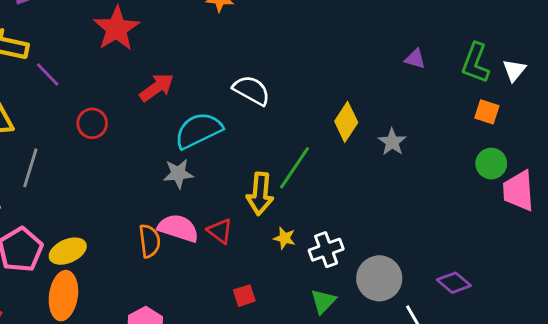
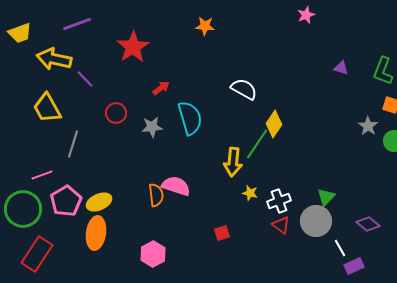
red arrow: (157, 87) -> (161, 88), size x0.7
white semicircle: (251, 90) -> (244, 89), moved
yellow diamond: (346, 122) -> (274, 124), moved
cyan semicircle: (198, 130) -> (190, 118), turned 100
gray star: (392, 142) -> (368, 126), moved
gray star: (178, 174) -> (152, 127), moved
red triangle: (220, 231) -> (281, 225), moved
green triangle: (323, 301) -> (326, 197), moved

